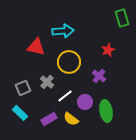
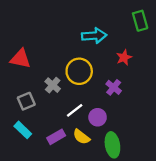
cyan arrow: (63, 31) -> (94, 36), moved
red triangle: (36, 47) -> (21, 59), moved
gray cross: (47, 82) -> (53, 85), moved
green ellipse: (106, 111) -> (112, 145), moved

